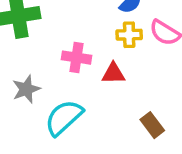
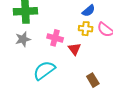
red triangle: (113, 73) -> (74, 49), turned 48
gray star: (26, 89) -> (23, 39), moved

